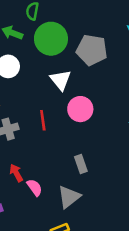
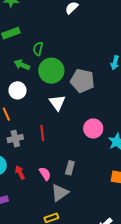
pink circle: (80, 109) -> (93, 128), moved
gray rectangle: (81, 164) -> (70, 168), turned 32
pink semicircle: (35, 187) -> (45, 174), moved

